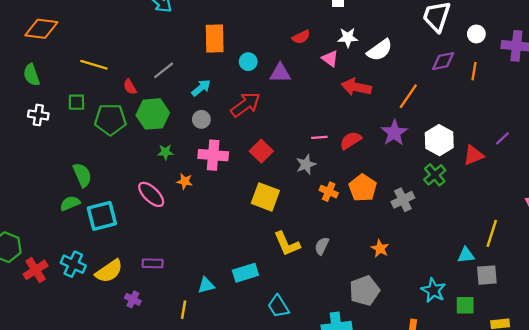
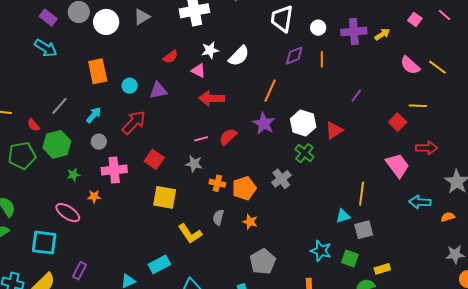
red arrow: (356, 87) -> (212, 98), moved
purple line: (502, 138) -> (356, 96), moved
gray star: (306, 164) -> (194, 164), turned -30
orange pentagon: (363, 188) -> (244, 188), moved, turned 30
cyan square: (102, 216) -> (44, 243), moved, turned 32
gray semicircle: (322, 246) -> (218, 217), moved
orange star: (380, 248) -> (250, 222), moved
purple rectangle: (153, 263) -> (80, 271), turned -54
green square: (465, 305) -> (350, 258), turned 30

